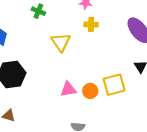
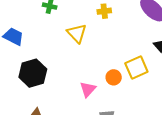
pink triangle: (68, 89) -> (88, 89), moved, turned -30

